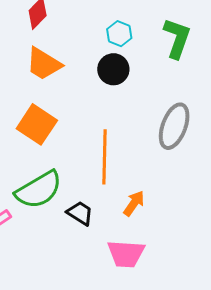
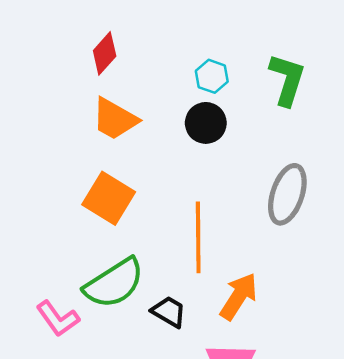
orange arrow: (134, 203) -> (239, 296), size x1.4

